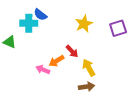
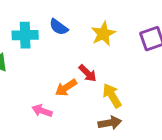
blue semicircle: (40, 15) -> (59, 27), moved
pink arrow: (43, 70) -> (42, 111), moved

